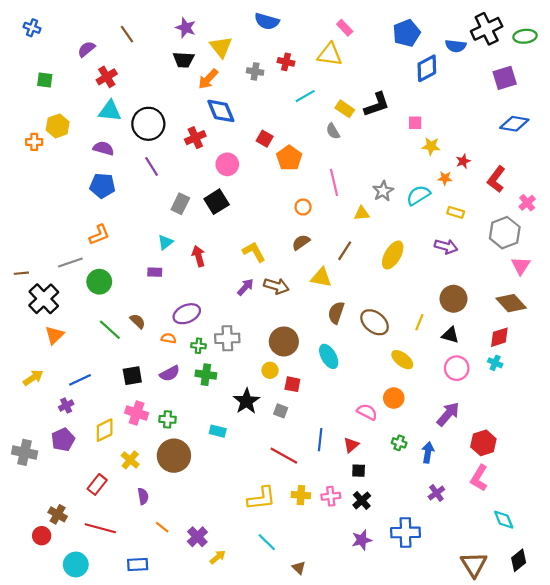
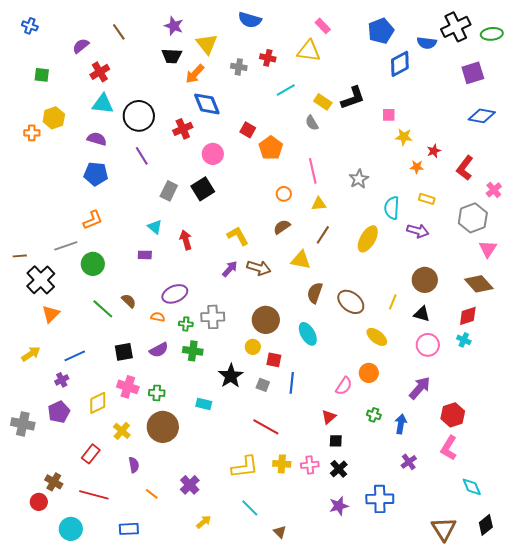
cyan semicircle: (418, 195) -> (392, 208), moved, turned -55
yellow triangle: (362, 213) -> (319, 204), moved
cyan triangle: (165, 242) -> (155, 227), turned -42
pink semicircle: (367, 412) -> (344, 386), turned 96
blue line: (320, 440) -> (292, 383), moved
purple cross: (197, 537) -> (190, 485), moved

